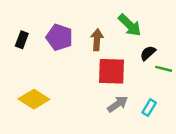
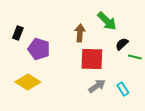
purple pentagon: (59, 37) -> (39, 49), moved
cyan rectangle: (149, 108) -> (123, 89), turned -64

